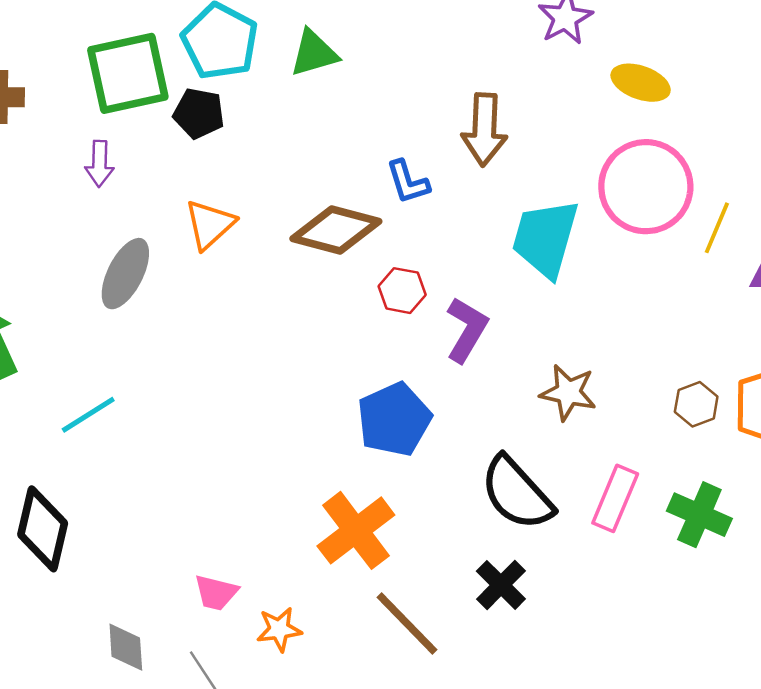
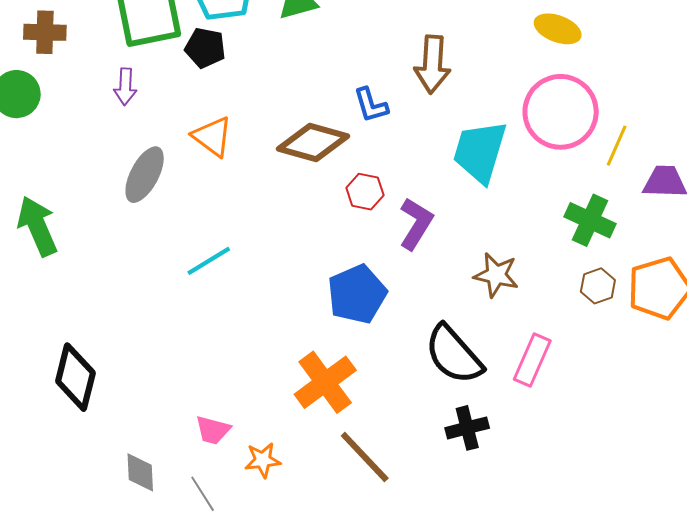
orange triangle: (210, 224) -> (212, 137), turned -42
cyan line: (88, 415) -> (209, 261), moved
green cross: (699, 515) -> (590, 220), moved
black cross: (501, 585) -> (467, 428), moved, turned 30

